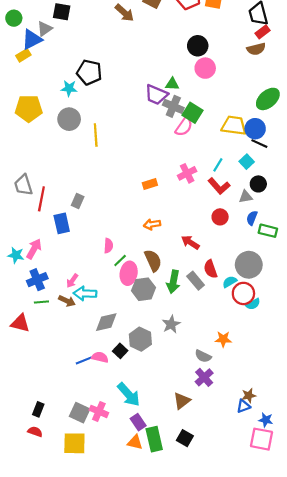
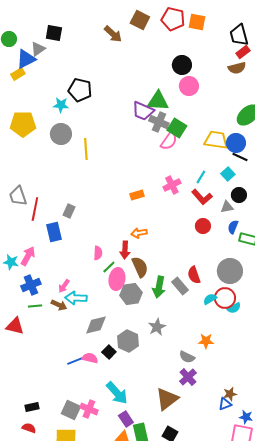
green triangle: (172, 84) -> (158, 101), size x1.6
red arrow: (190, 242) -> (125, 250), moved, turned -120
cyan semicircle: (230, 282) -> (210, 299), moved
brown triangle: (182, 401) -> (167, 399), size x1.4
black rectangle: (38, 409) -> (32, 407), turned 56

